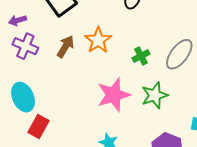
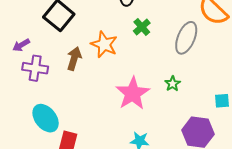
green cross: (141, 56) -> (142, 27), moved
green star: (155, 95) -> (173, 84), size x0.6

